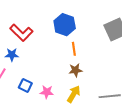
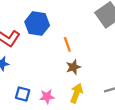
blue hexagon: (65, 25) -> (37, 24), moved

